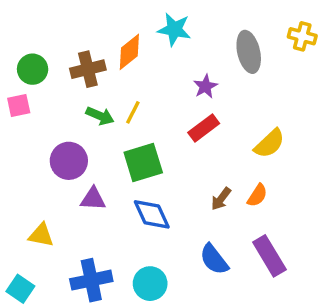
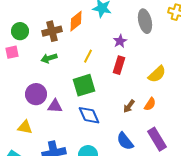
yellow line: (133, 112) -> (88, 56), moved
green arrow: (100, 116) -> (49, 58), moved, turned 140
red rectangle: (204, 128) -> (119, 65), turned -36
purple circle: (69, 161) -> (36, 94), moved

